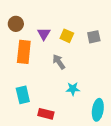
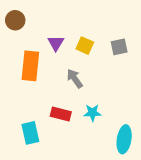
brown circle: (16, 24) -> (15, 20), moved
cyan rectangle: (23, 95) -> (30, 133), moved
red rectangle: (46, 114) -> (61, 114), moved

